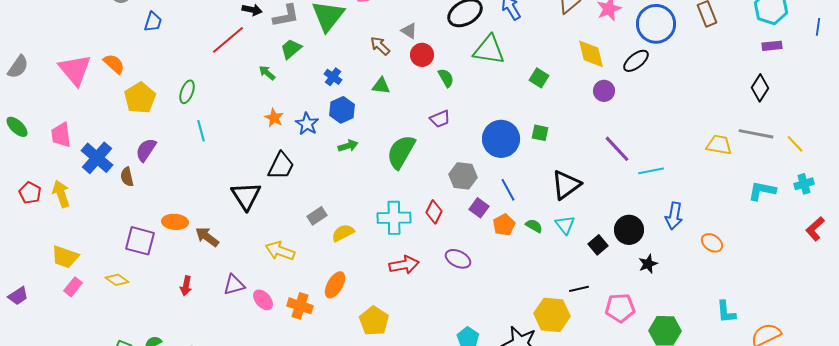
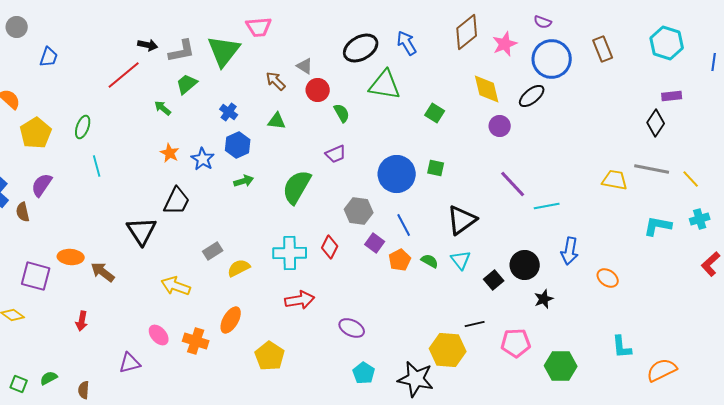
purple rectangle: (772, 46) -> (672, 96), moved
purple ellipse: (458, 259) -> (352, 328), moved
purple triangle: (234, 285) -> (130, 363), moved

